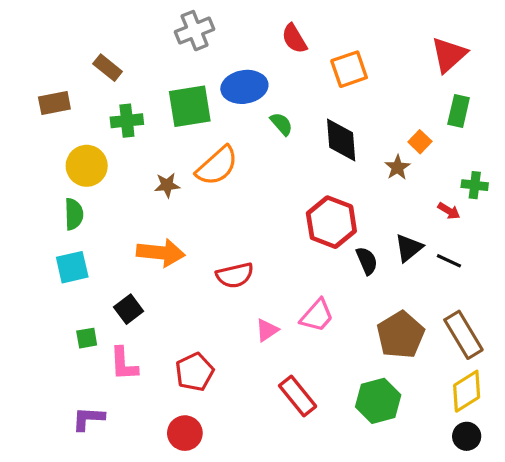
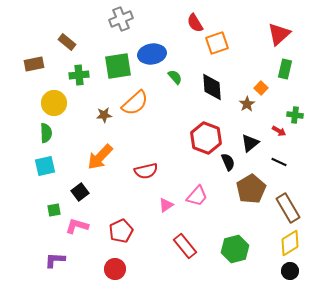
red semicircle: (294, 39) -> (195, 23), moved
black triangle: (409, 248) -> (250, 143), moved
orange arrow: (161, 253) -> (100, 157), turned 128
brown pentagon: (401, 335) -> (251, 189), moved
pink L-shape: (124, 364) -> (77, 226), turned 110

